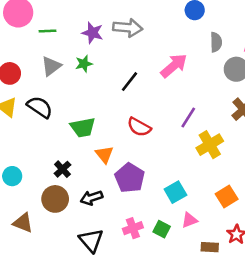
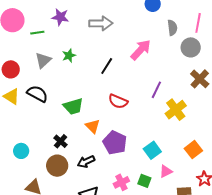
purple star: (92, 33) -> (60, 17), moved

